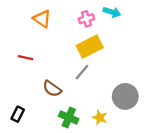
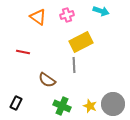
pink cross: (86, 19) -> (67, 15), moved
gray line: (82, 72) -> (74, 65), turned -42
gray circle: (125, 96) -> (113, 104), moved

